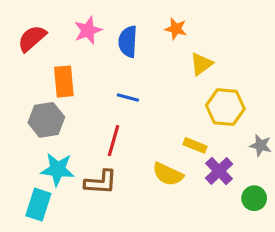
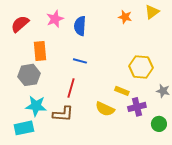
orange star: (176, 29) -> (125, 17), moved
yellow triangle: (201, 64) -> (152, 12), moved
purple cross: (219, 171) -> (137, 107), turned 30
cyan rectangle: (38, 205) -> (24, 128), turned 60

